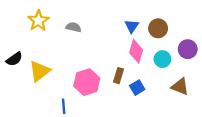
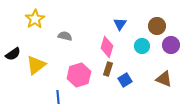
gray semicircle: (74, 27) -> (65, 36), moved
brown circle: (158, 28) -> (157, 26), moved
pink diamond: (136, 51) -> (107, 47), moved
cyan circle: (162, 59) -> (142, 46), moved

